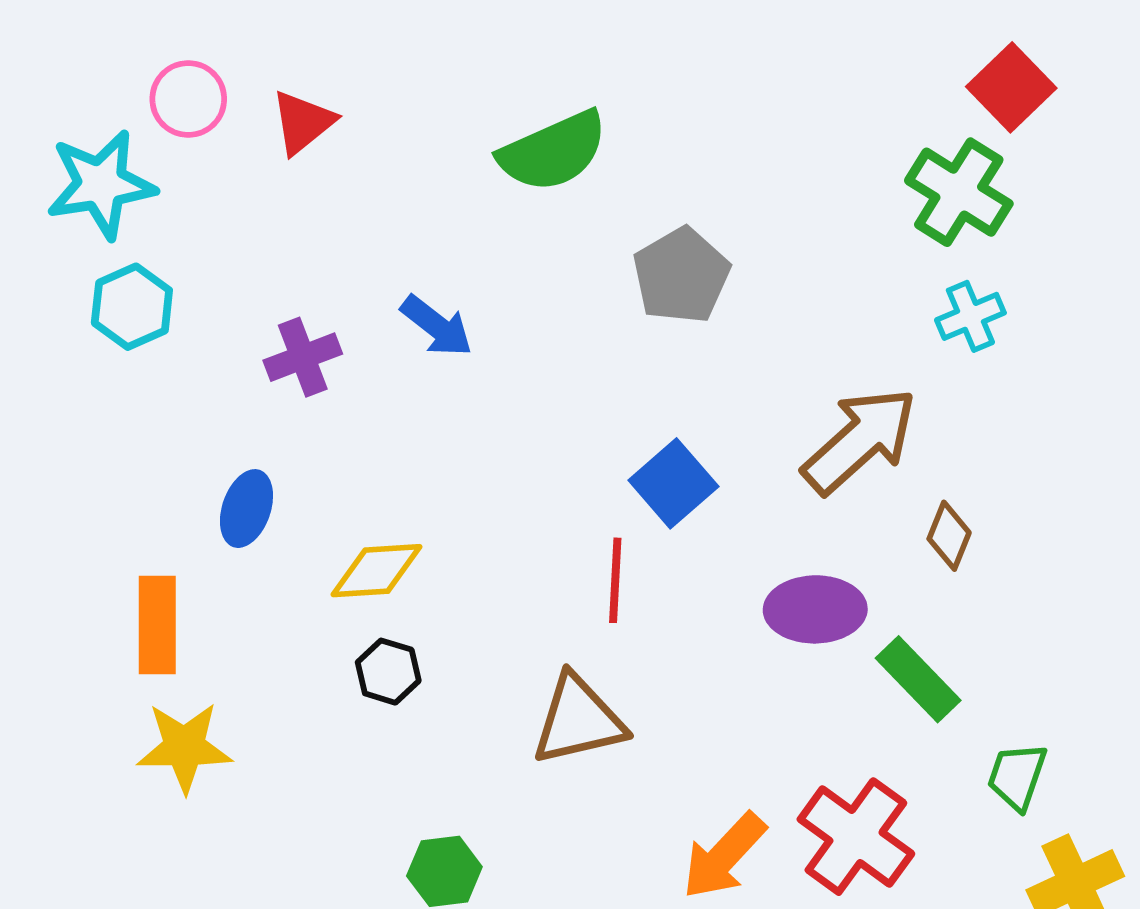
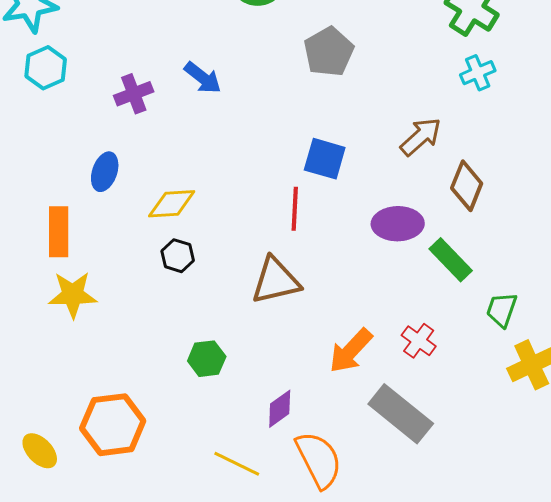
brown arrow: (860, 441) -> (421, 137), size x0.7
blue square: (673, 483) -> (325, 159), turned -33
brown diamond: (949, 536) -> (467, 186), size x1.4
red cross: (856, 837) -> (419, 341), size x0.6

